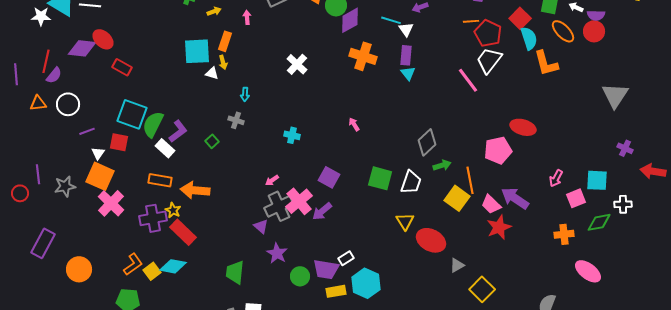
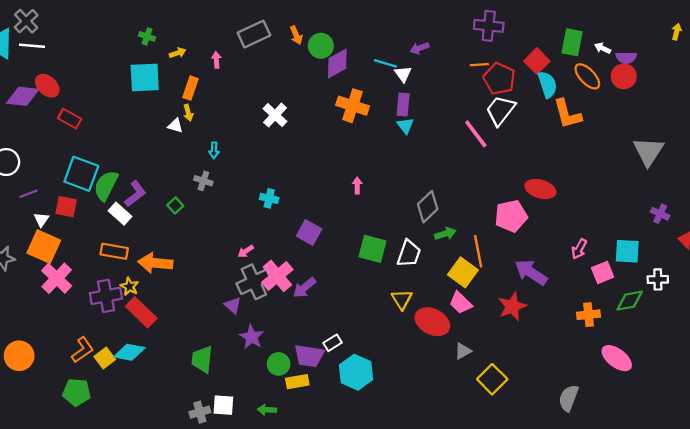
cyan square: (197, 51) -> (145, 77), moved
pink arrow: (354, 124) -> (357, 186), moved, turned 32
purple square: (329, 177) -> (309, 232), moved
pink trapezoid: (491, 204) -> (461, 303), moved
yellow rectangle: (336, 291) -> (297, 382), moved

